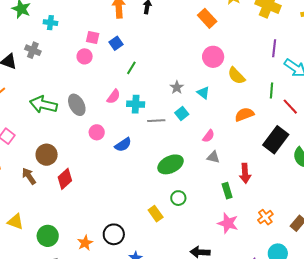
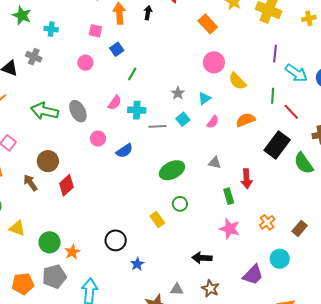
pink square: (93, 37) -> (95, 31), moved
cyan triangle: (203, 93) -> (204, 98), turned 48
pink semicircle: (208, 136) -> (213, 122), moved
orange star: (85, 243) -> (72, 252), moved

